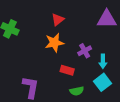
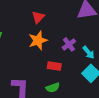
cyan arrow: (103, 61) -> (88, 52), turned -32
green semicircle: (77, 91) -> (53, 88), moved

